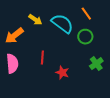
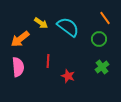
orange line: (86, 14) -> (105, 18), moved
green circle: (85, 37) -> (99, 39), moved

